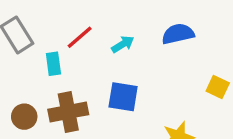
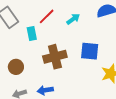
blue square: (123, 97) -> (90, 51), moved
brown cross: (68, 112) -> (55, 57), moved

